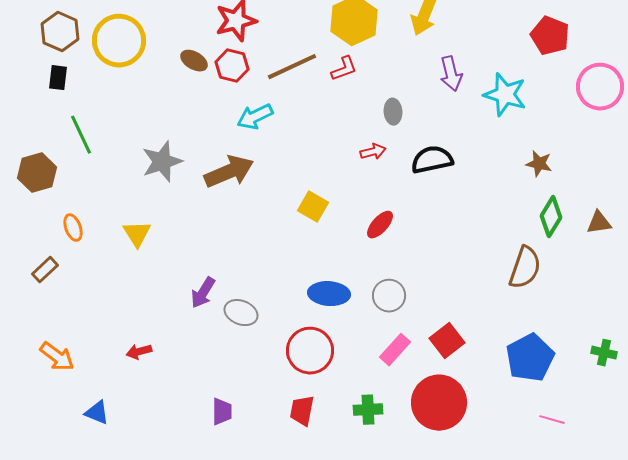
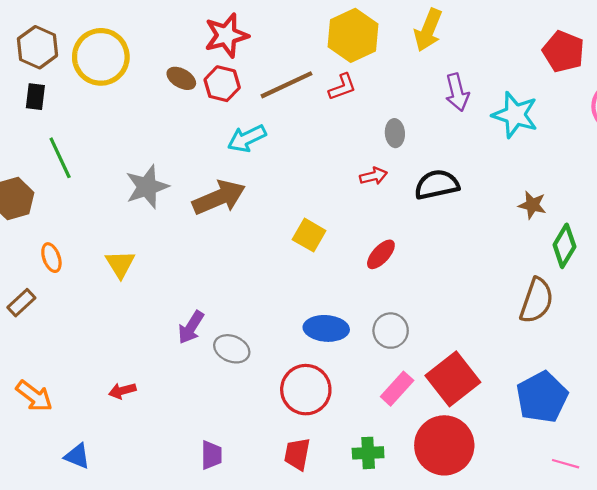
brown star: (539, 164) -> (532, 205), moved
red square: (447, 341) -> (453, 379), size x1.4

